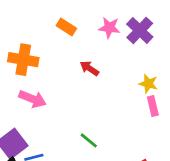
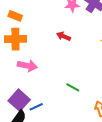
orange rectangle: (66, 27) -> (15, 16), moved

